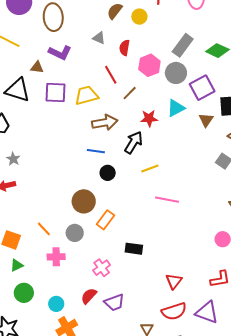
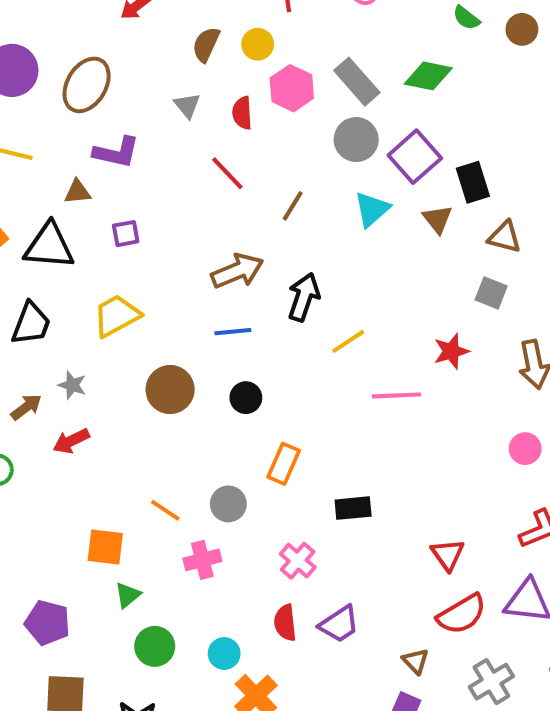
brown ellipse: (53, 17) -> (87, 85), turned 48
gray triangle: (99, 38) -> (187, 105), turned 40
gray rectangle: (183, 45) -> (357, 82), turned -65
pink hexagon: (149, 65) -> (292, 88), moved
purple square: (55, 92) -> (126, 234), size x0.6
brown line: (130, 93) -> (293, 206), moved
yellow trapezoid: (86, 95) -> (117, 316), moved
red star: (149, 118) -> (451, 351), moved
black circle: (108, 173) -> (246, 398), moved
brown circle: (84, 201) -> (170, 390), moved
red semicircle: (89, 296) -> (285, 623), turned -36

